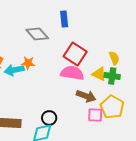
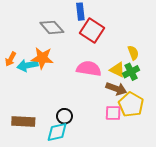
red square: (75, 54) -> (92, 31), moved
orange star: (28, 63) -> (42, 58), size x1.5
green cross: (112, 76) -> (131, 72), turned -35
brown arrow: (86, 96) -> (116, 89), moved

